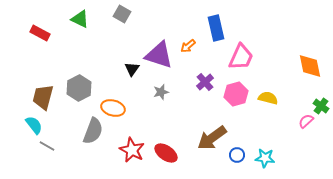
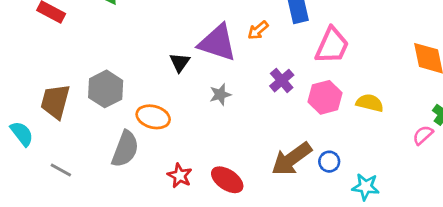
cyan semicircle: (34, 125) -> (22, 134), moved
red star: (132, 150) -> (180, 176), size x0.7
blue circle: (237, 155) -> (329, 162), moved

